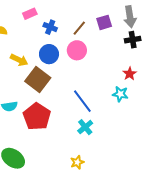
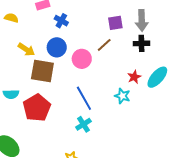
brown line: (79, 28) -> (104, 45), moved
pink circle: (77, 50) -> (82, 59), moved
brown square: (38, 79) -> (42, 71), turned -35

